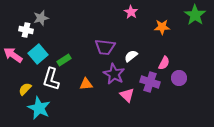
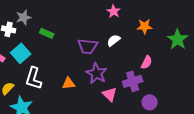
green star: (195, 15) -> (178, 39), moved
white semicircle: (131, 56) -> (114, 40), moved
green rectangle: (64, 60) -> (47, 33), moved, turned 56
purple circle: (179, 78) -> (150, 102), moved
purple cross: (150, 82) -> (133, 81), turned -36

